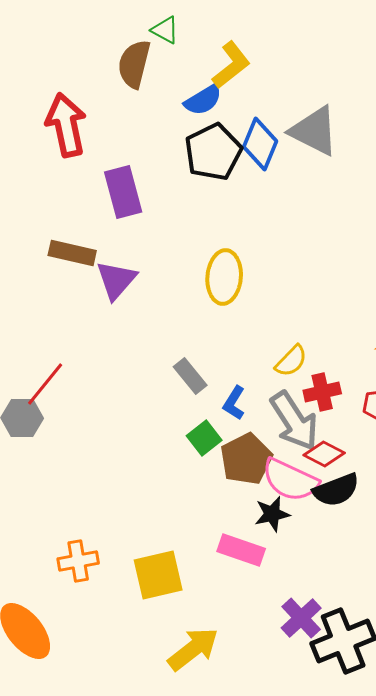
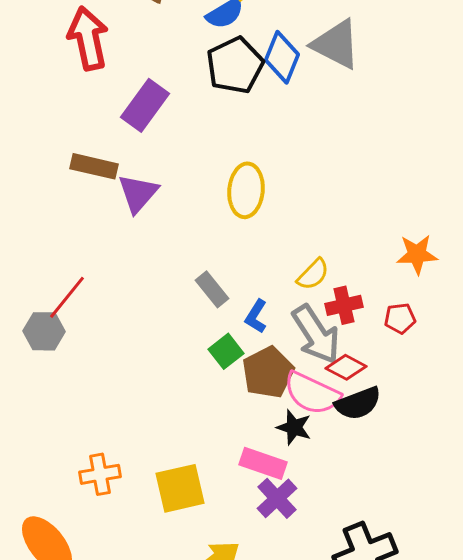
purple rectangle: (123, 192) -> (145, 105), turned 51
black star: (272, 514) -> (294, 427), turned 30
purple cross: (301, 618) -> (277, 498), moved

